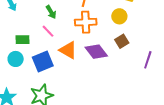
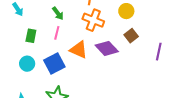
orange cross: (86, 22) -> (93, 20), turned 30
pink line: (48, 31) -> (57, 33), turned 64
green rectangle: (23, 40) -> (31, 36), moved, turned -72

